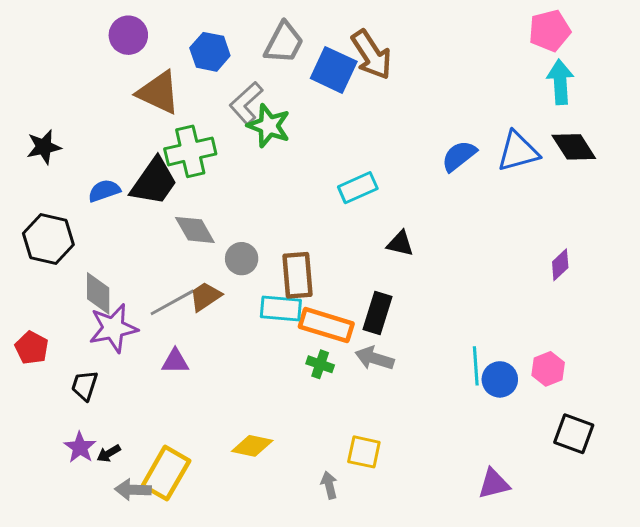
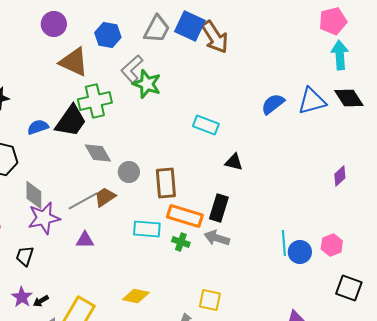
blue square: (334, 70) -> (190, 26), moved
cyan rectangle: (358, 188) -> (206, 125), turned 45
cyan rectangle: (281, 308) -> (147, 229), moved

